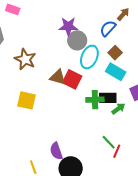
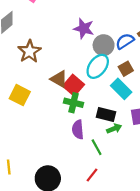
gray circle: (77, 40) -> (104, 45), moved
green cross: (95, 100) -> (74, 103), moved
green line: (109, 142) -> (97, 147), moved
purple semicircle: (56, 151) -> (78, 130), moved
red line: (117, 151) -> (92, 175), moved

